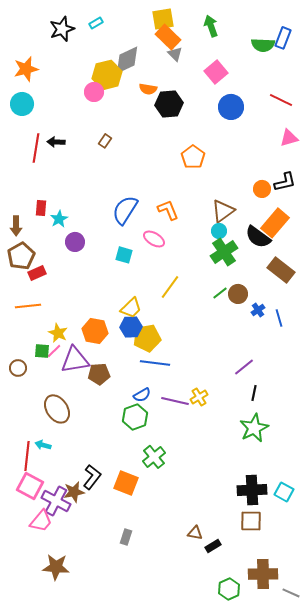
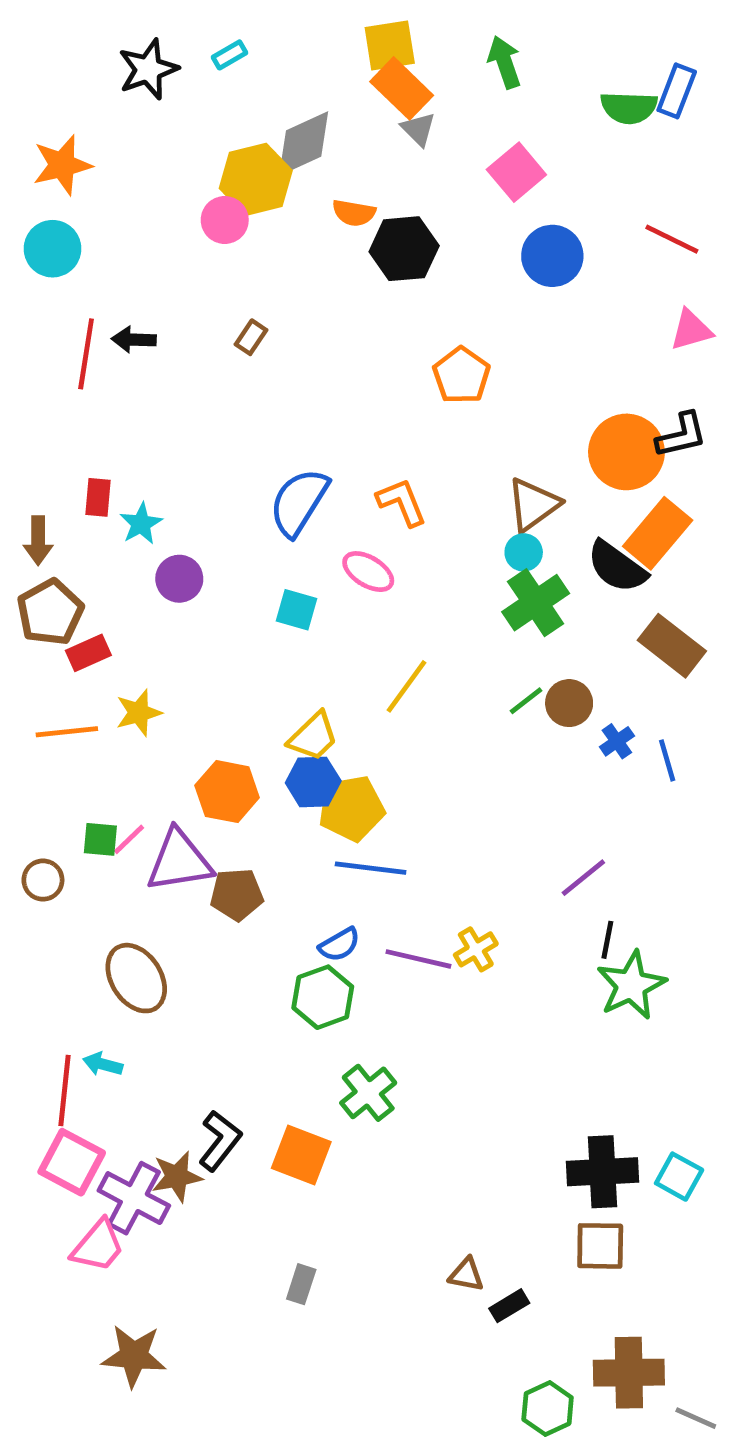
orange circle: (262, 189) -> (626, 452), size x1.8
yellow star: (58, 333) -> (139, 713), moved, turned 30
green star: (254, 428) -> (631, 985), moved

